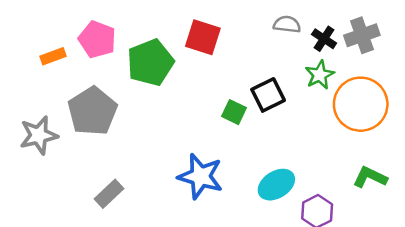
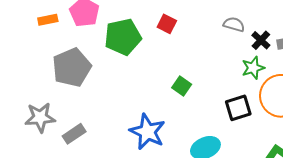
red square: (203, 37) -> (167, 24), size x0.7
black square: (268, 95) -> (238, 108), moved
gray star: (39, 135) -> (40, 117), moved

